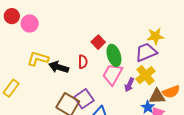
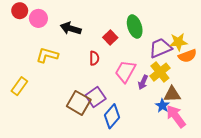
yellow star: (155, 36) -> (178, 42), moved
green ellipse: (114, 55) -> (135, 27), moved
black arrow: (59, 67) -> (71, 28), moved
orange semicircle: (171, 92) -> (188, 56), moved

